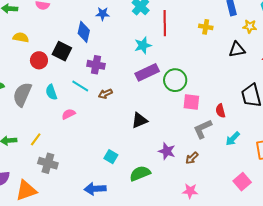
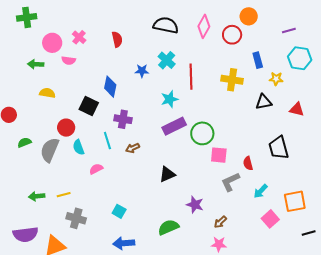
blue star: (103, 14) -> (142, 71), moved
yellow cross: (206, 27) -> (232, 80), size x1.5
red circle: (39, 60) -> (66, 128), moved
cyan line: (80, 86) -> (107, 141), turned 42
yellow line: (36, 139) -> (64, 195), turned 40
cyan square: (111, 157) -> (119, 211), moved
brown arrow: (192, 158) -> (220, 222), moved
pink square: (242, 182) -> (270, 219), moved

